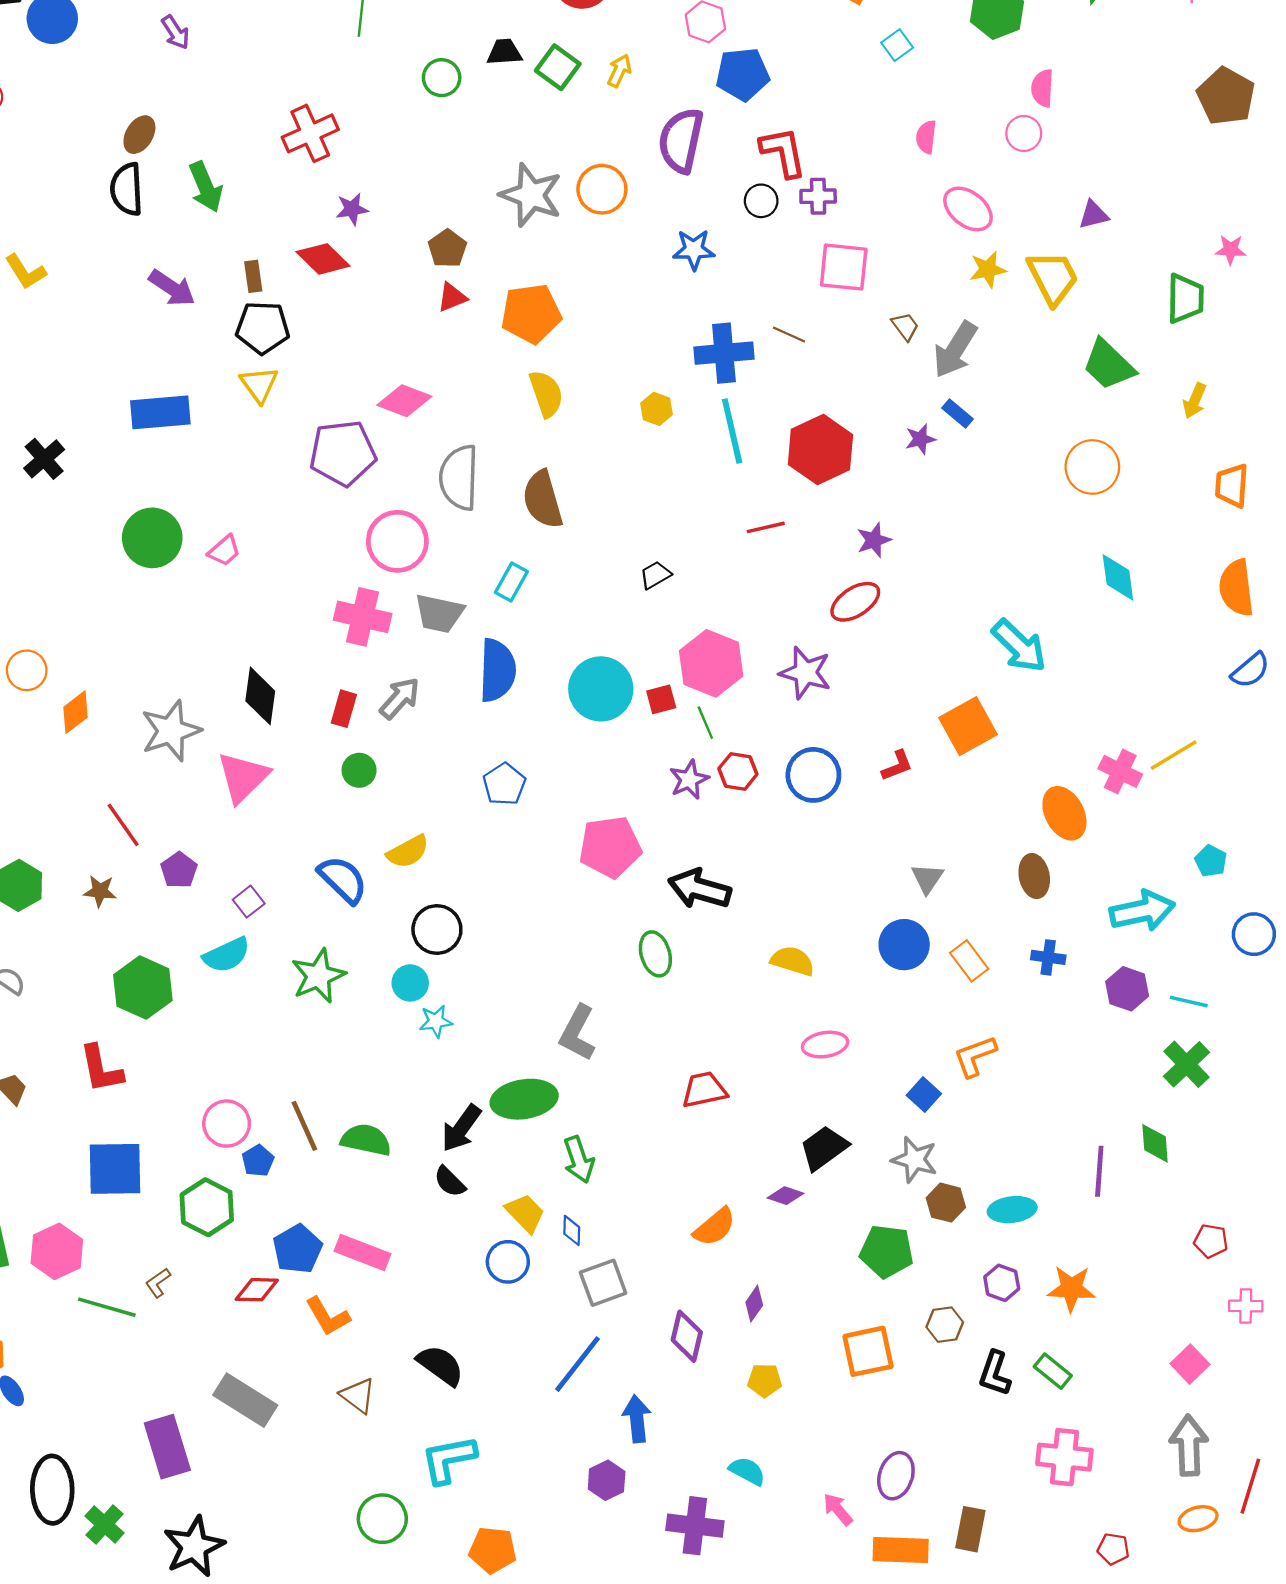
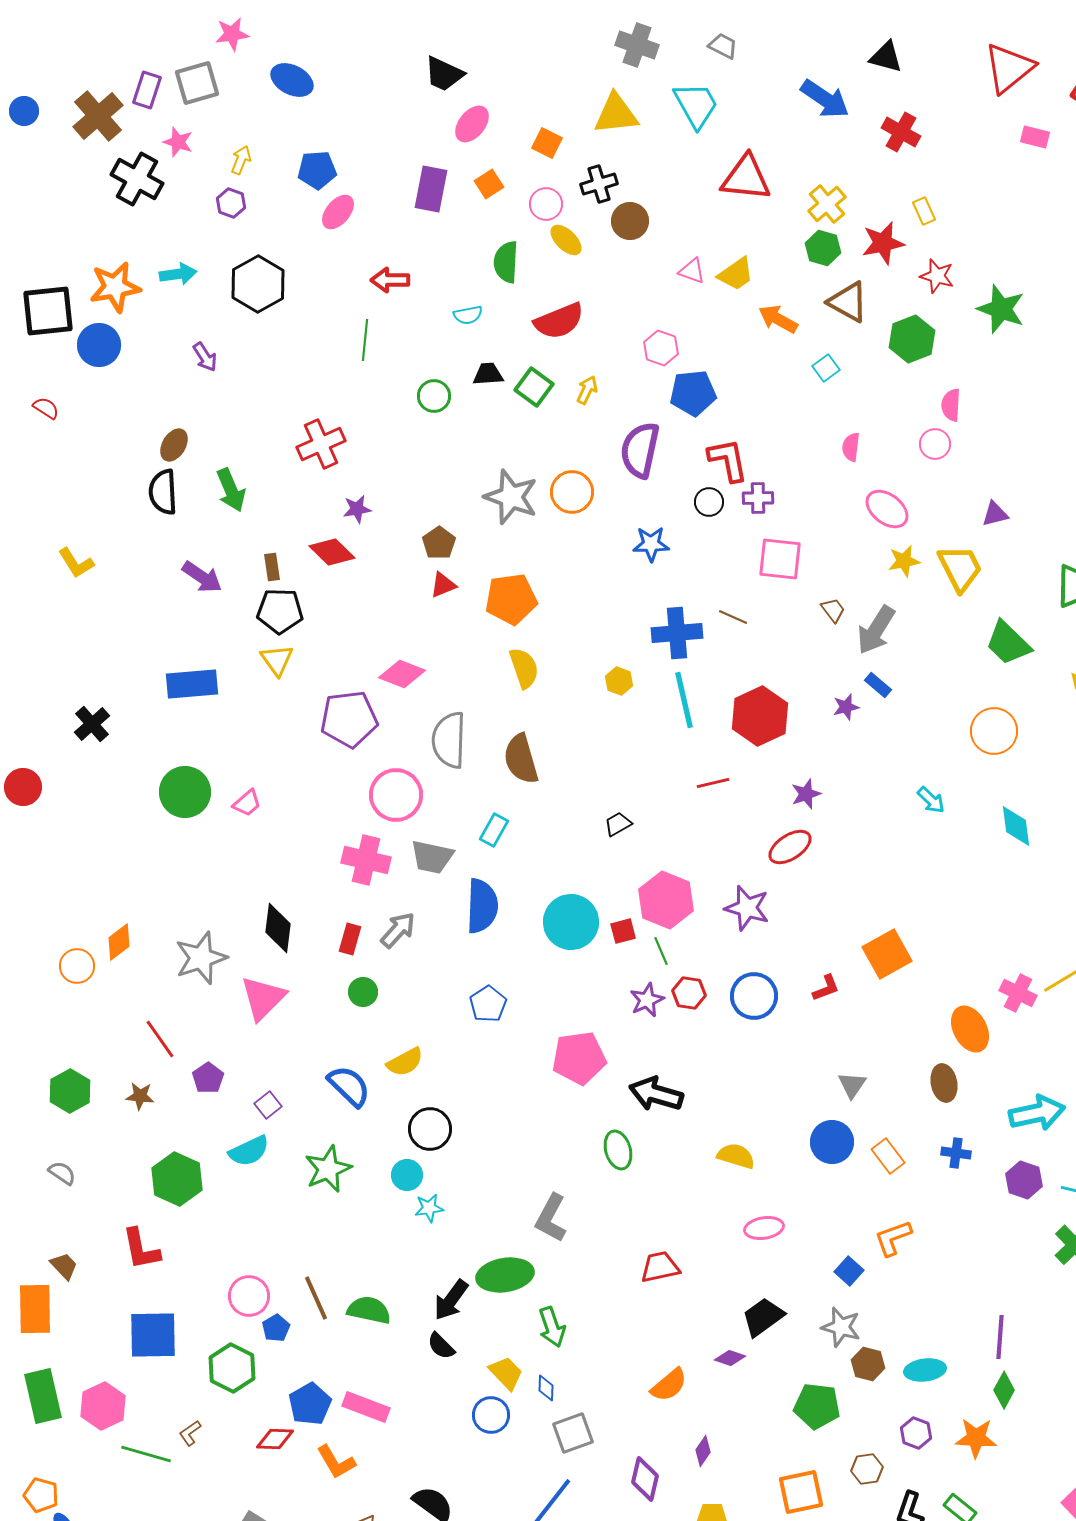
cyan arrow: (1019, 646) -> (931, 800), moved, size x0.6
orange circle: (27, 670) -> (77, 966), moved
green diamond: (1155, 1143) -> (1004, 1390), moved, turned 33

